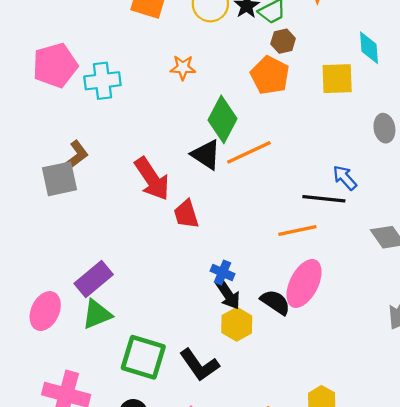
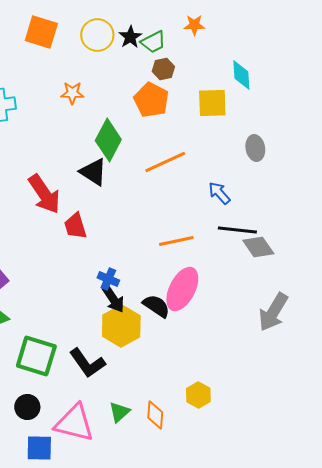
orange line: (249, 152) -> (165, 162), moved
black line: (324, 199) -> (237, 230), moved
yellow hexagon: (237, 324) -> (121, 326), size x1.4

